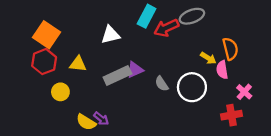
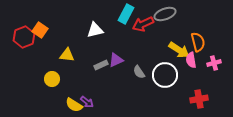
orange square: (46, 35) -> (40, 30), size x0.7
yellow arrow: (208, 58) -> (179, 50), size x1.5
red hexagon: (44, 62) -> (24, 37), moved
gray rectangle: (117, 76) -> (101, 65), size x0.6
pink cross: (244, 92) -> (214, 63), moved, turned 32

